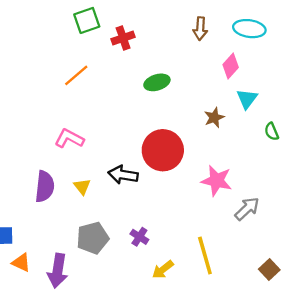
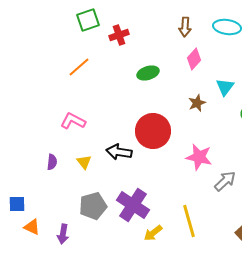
pink diamond: (231, 66) -> (194, 59), moved
purple semicircle: (45, 186) -> (52, 162), size x0.6
purple cross: (139, 237) -> (133, 205), size x2.0
purple arrow: (58, 271) -> (63, 234), size x0.7

